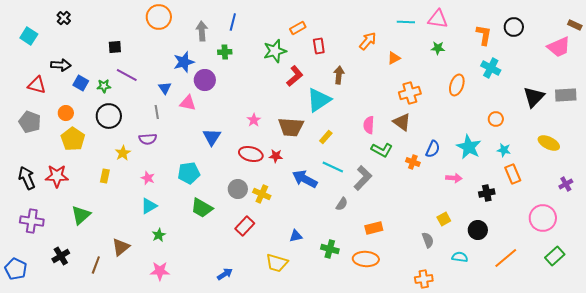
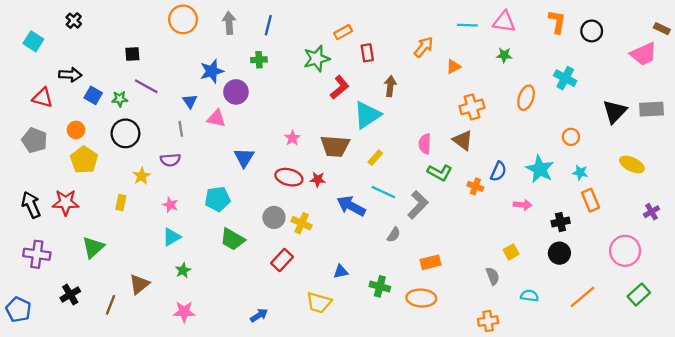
gray arrow: (202, 31) -> (229, 23), moved
orange L-shape: (484, 35) -> (557, 22), moved
black circle: (478, 230) -> (559, 253), moved

